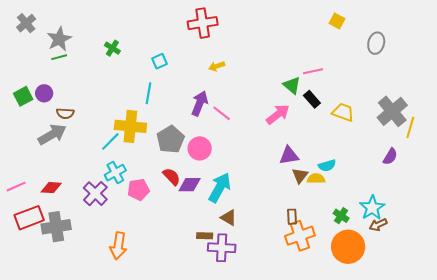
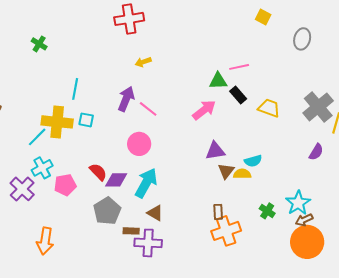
cyan square: (159, 61) -> (86, 120), moved, turned 35
green triangle: (292, 85) -> (218, 81), turned -42
gray pentagon: (171, 139) -> (107, 211), moved
pink circle: (200, 148) -> (139, 144), moved
orange circle: (348, 247) -> (307, 242), moved

